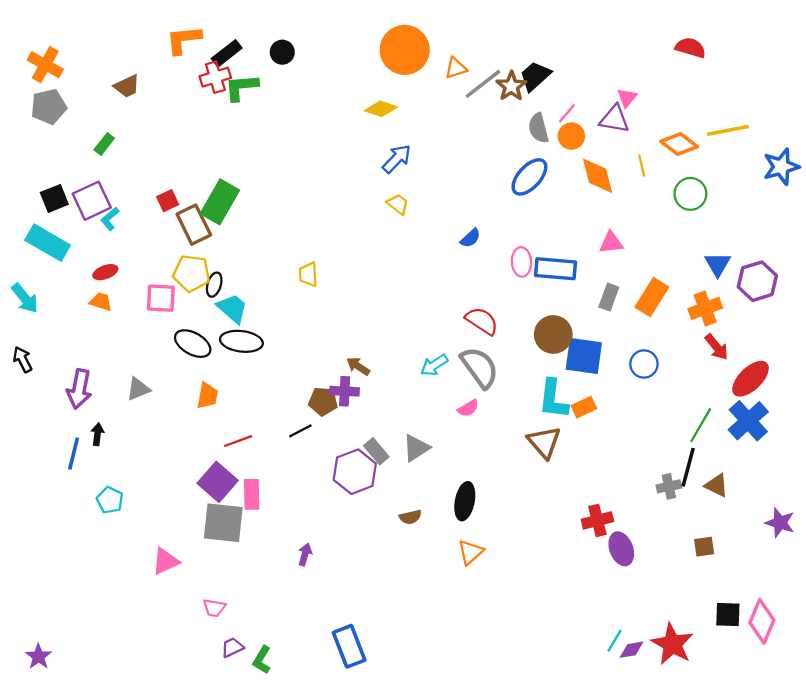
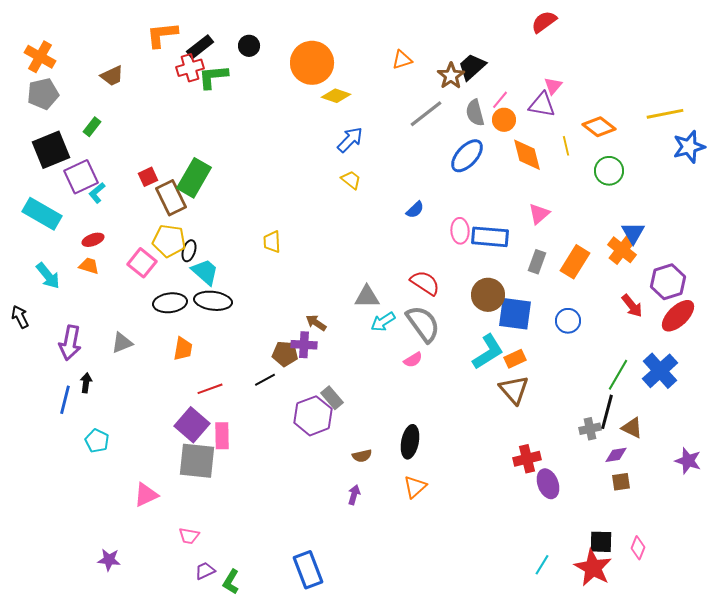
red semicircle: (690, 48) -> (544, 22), moved, turned -52
orange circle: (405, 50) -> (312, 63), moved
gray line: (483, 84) -> (426, 114), moved
yellow line: (728, 130) -> (665, 114), moved
black square: (54, 198) -> (51, 150), moved, size x1.5
pink triangle: (611, 243) -> (539, 214), turned -35
purple hexagon: (757, 281) -> (668, 282), moved
cyan arrow: (25, 298) -> (48, 276), moved
pink square: (161, 298) -> (142, 263), turned 36
orange cross: (705, 308) -> (622, 250), moved, turned -32
black ellipse: (193, 344) -> (170, 303), turned -36
red ellipse: (751, 379) -> (678, 316), moved
cyan L-shape: (553, 399) -> (488, 352), turned -129
brown triangle: (544, 442) -> (514, 390), moved
gray triangle: (416, 448) -> (367, 297), moved, turned 32
purple arrow: (305, 554) -> (354, 495), moved
black square: (728, 615) -> (601, 542), moved
pink diamond: (762, 621) -> (638, 548), moved, size x0.6
purple diamond: (631, 650) -> (616, 455), moved
purple star: (38, 657) -> (109, 560), moved, turned -30

